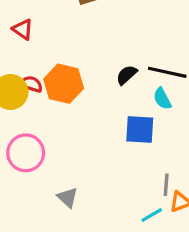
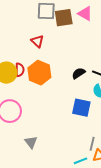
red triangle: (23, 29) -> (37, 41), moved
red semicircle: (31, 84) -> (20, 70), turned 64

